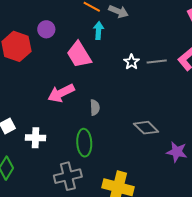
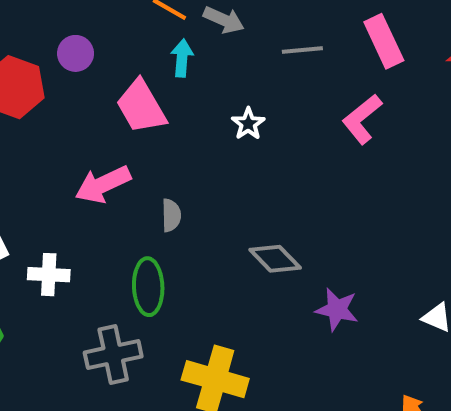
gray line: (157, 61) -> (302, 50), moved

